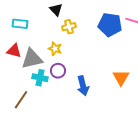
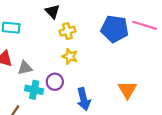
yellow star: (55, 49) -> (70, 56), moved
gray triangle: (32, 59) -> (25, 68), size x0.6

